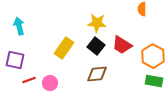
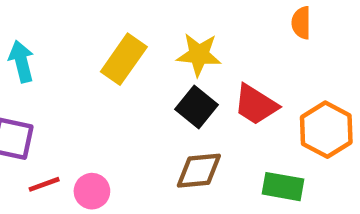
yellow rectangle: (64, 48) -> (124, 59), moved
green rectangle: (154, 81) -> (283, 187), moved

